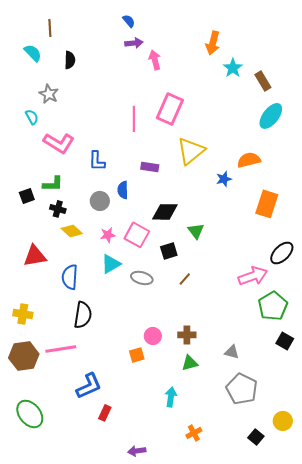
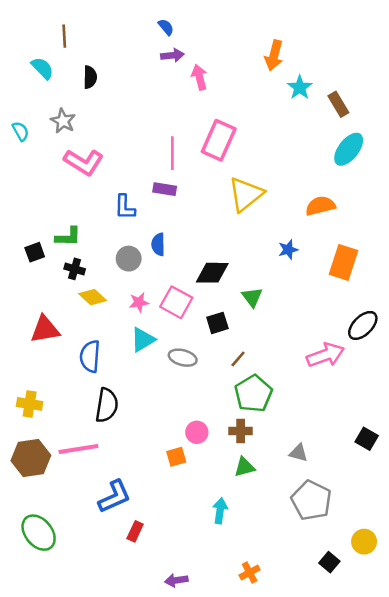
cyan semicircle: (32, 117) -> (21, 131), moved
pink L-shape: (59, 143) -> (84, 162), moved
purple rectangle: (150, 167) -> (165, 189), moved
blue star: (224, 179) -> (288, 250), moved
green pentagon: (273, 306) -> (253, 394), moved
orange cross: (194, 433) -> (250, 572), moved

